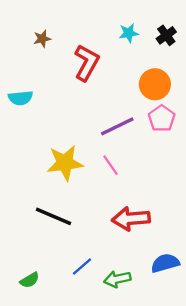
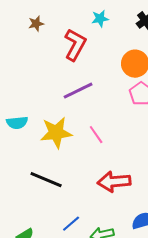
cyan star: (129, 33) -> (100, 19), moved
cyan semicircle: (21, 98) -> (17, 123), moved
purple line: (117, 126) -> (78, 91), moved

